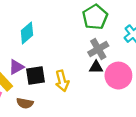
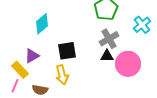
black square: (35, 76) -> (67, 51), moved
yellow arrow: (62, 81) -> (62, 75), moved

